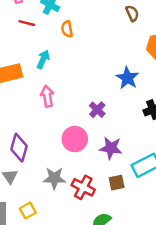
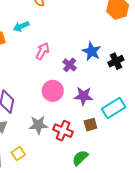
cyan arrow: (43, 59) -> (21, 26), turned -133
blue star: (127, 78) -> (92, 51), moved
pink arrow: (47, 96) -> (42, 51), moved, turned 42

